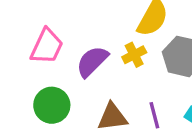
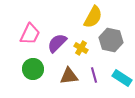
yellow cross: (134, 55) -> (81, 48), moved, turned -32

